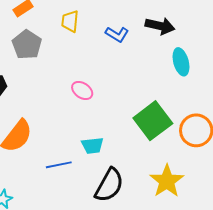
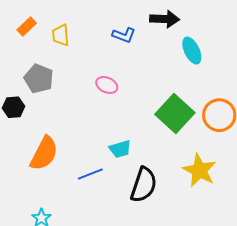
yellow trapezoid: (70, 21) -> (61, 35), moved
gray pentagon: (27, 45) -> (39, 79), moved
pink ellipse: (82, 90) -> (107, 85), moved

